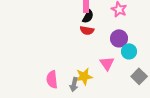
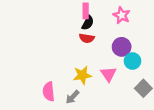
yellow star: (84, 76) -> (82, 75), moved
gray arrow: (74, 84) -> (73, 97), turned 32

